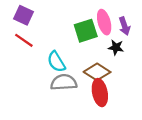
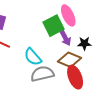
purple arrow: (124, 26) -> (65, 38), moved
black star: (116, 47) -> (84, 43), moved

